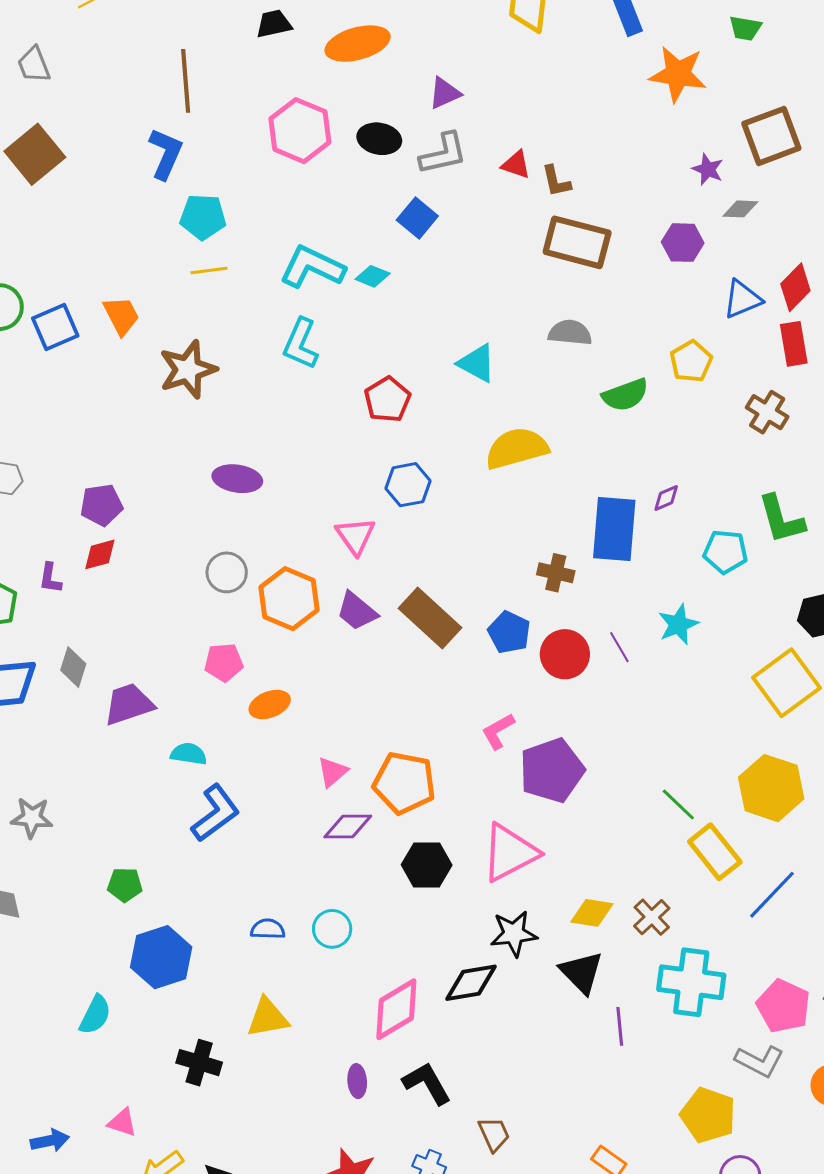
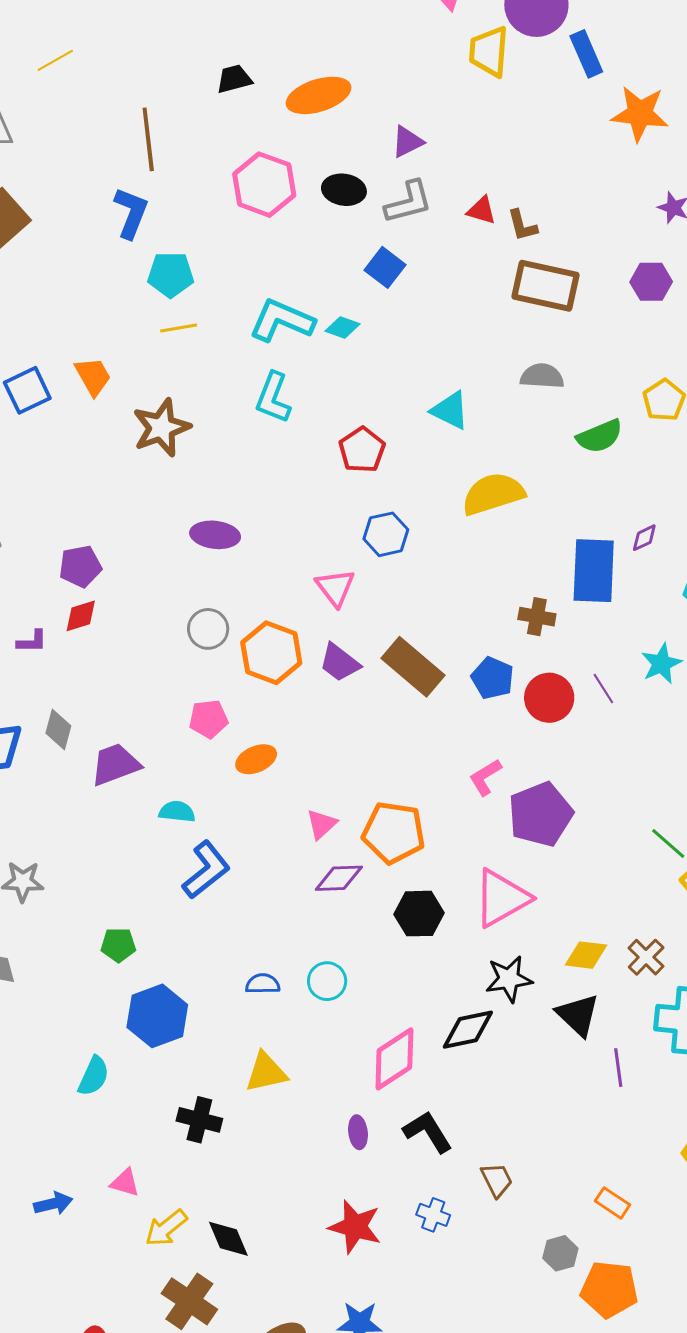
purple L-shape: (50, 578) -> (32, 641), turned -96

